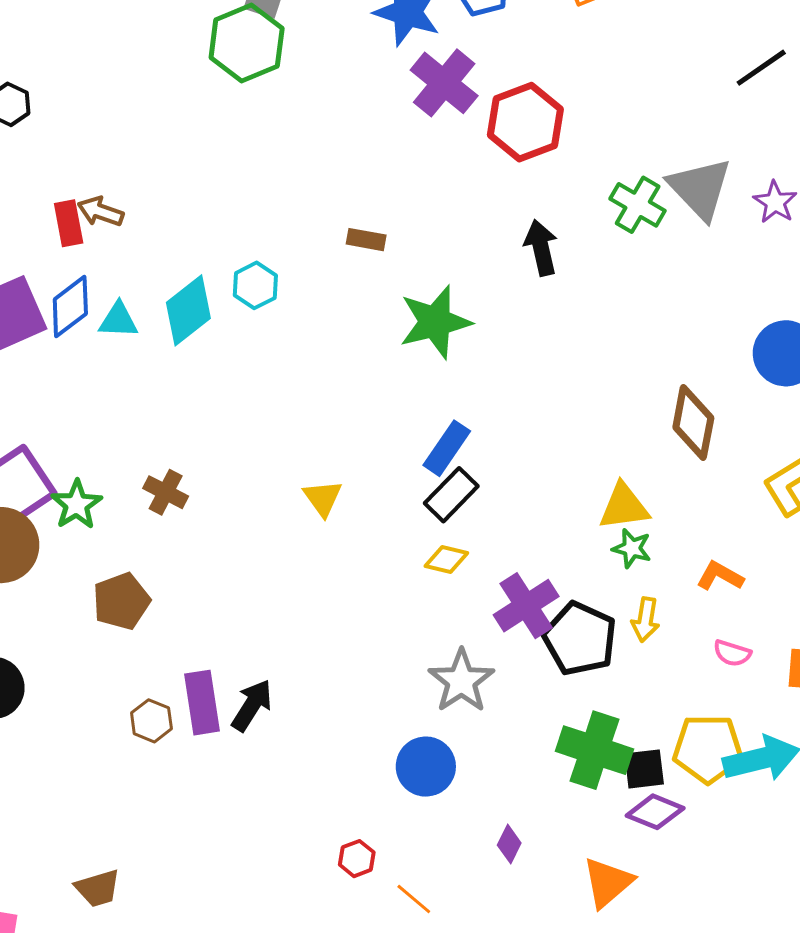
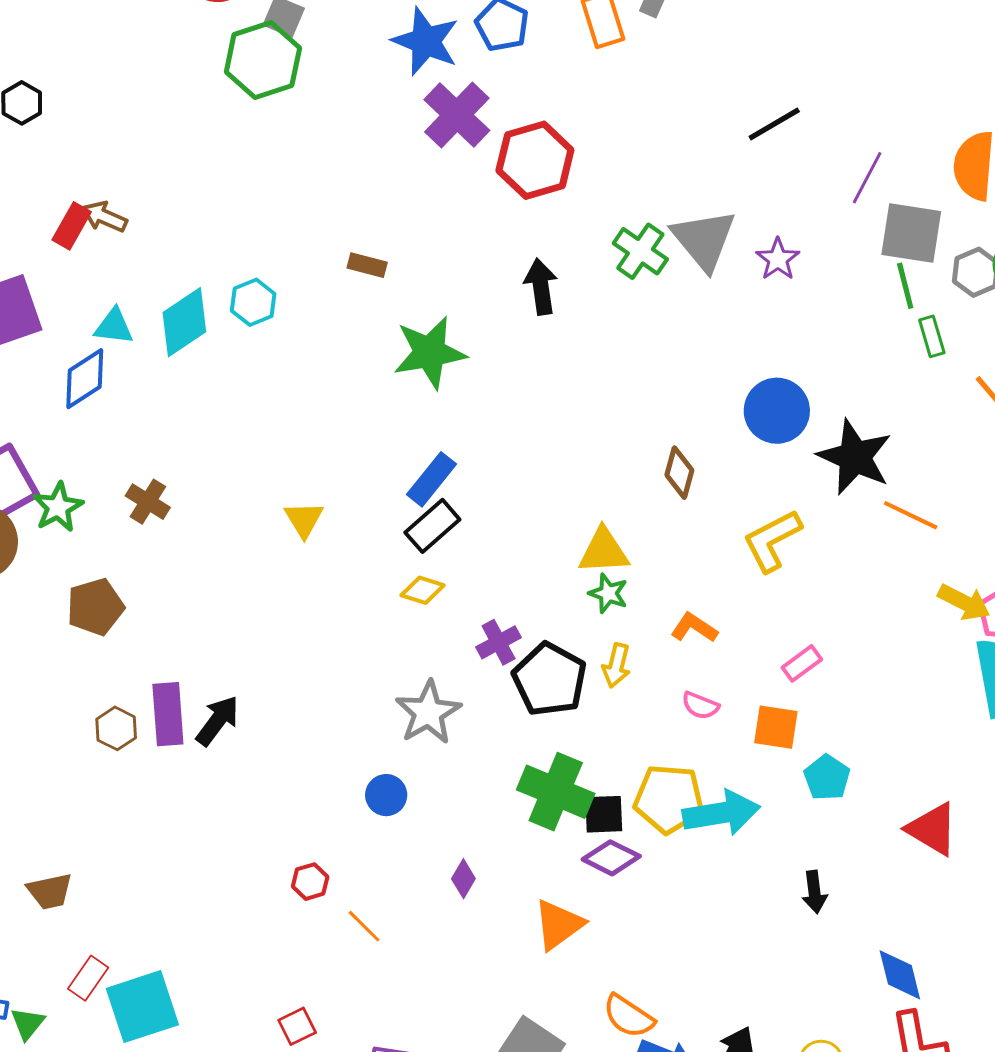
red rectangle: (69, 223) -> (72, 226), turned 36
blue diamond: (70, 307) -> (85, 379), moved
brown diamond: (693, 423) -> (679, 473), size x0.7
purple cross: (526, 606) -> (499, 642), size x0.7
blue circle: (426, 767) -> (386, 795), size x0.7

